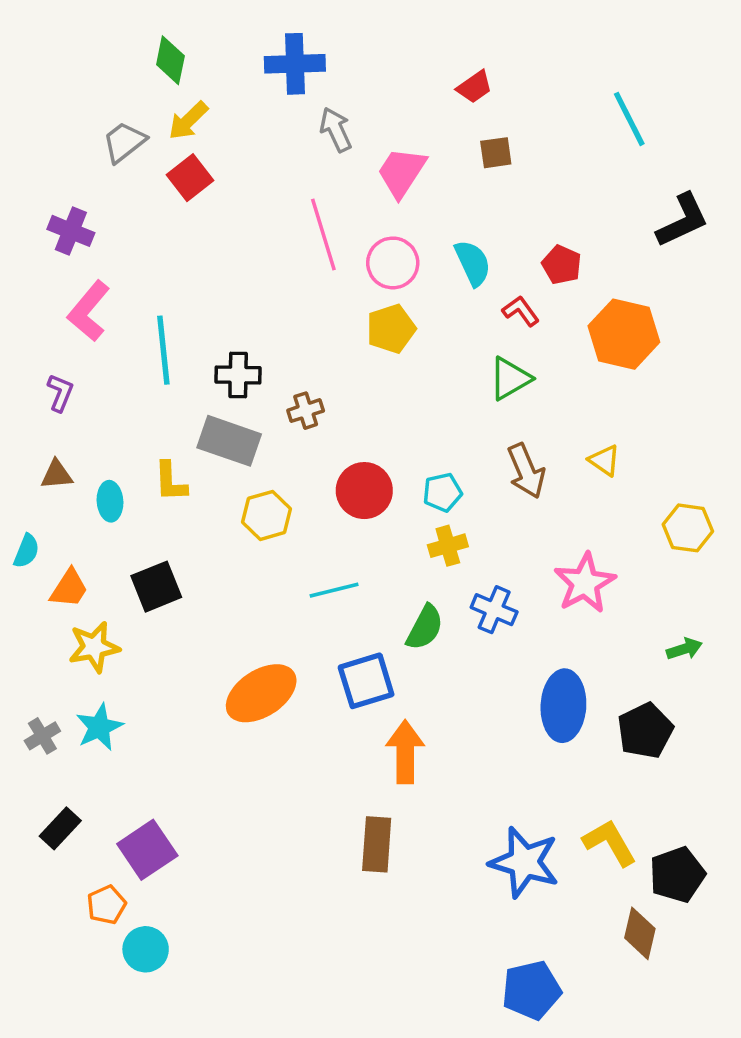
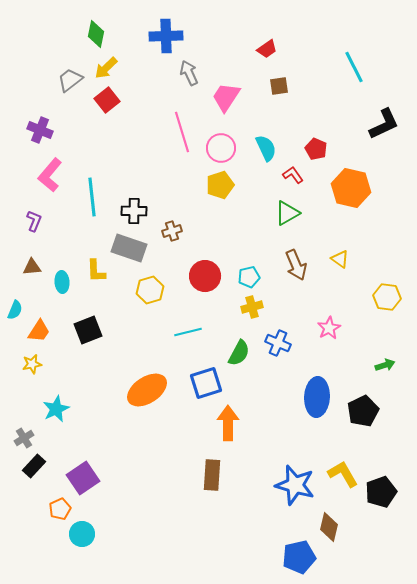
pink star: (585, 583) -> (329, 328), size x0.7
yellow star: (94, 647) -> (32, 364), moved, size x0.7
gray cross: (42, 736) -> (24, 438), moved
brown diamond: (640, 933) -> (329, 527), moved

